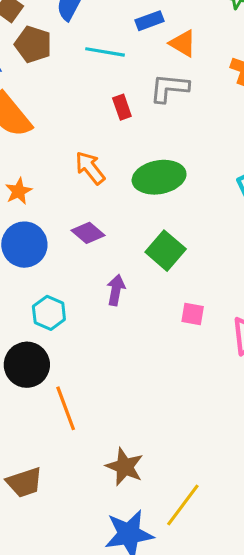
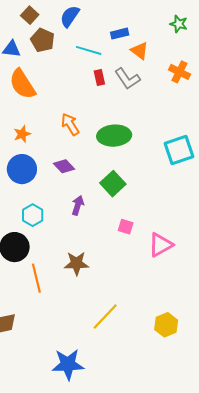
gray L-shape: (169, 88) -> (127, 79), turned -136
red rectangle: (122, 107) -> (99, 77), moved
brown star: (125, 467) -> (76, 263), moved, turned -30
yellow line: (183, 505) -> (105, 317), moved

